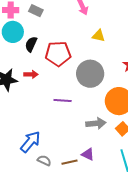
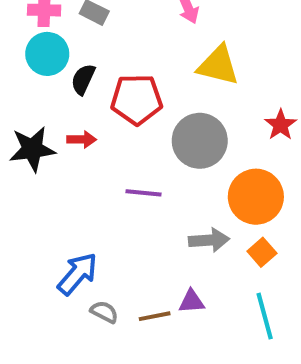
yellow triangle: (99, 36) -> (218, 65), size x1.6
purple triangle: (88, 154) -> (192, 301), turned -32

